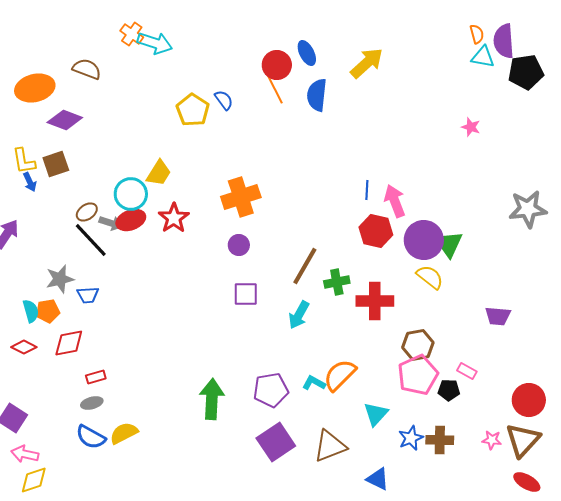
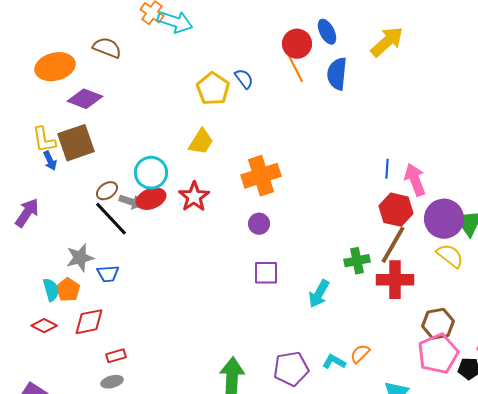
brown square: (56, 164) -> (76, 143), size x1.4
yellow trapezoid: (159, 173) -> (201, 142), moved
brown line: (305, 266) -> (393, 245), moved
orange pentagon: (48, 311) -> (68, 290), turned -30
orange semicircle: (340, 375) -> (360, 354), size x0.6

